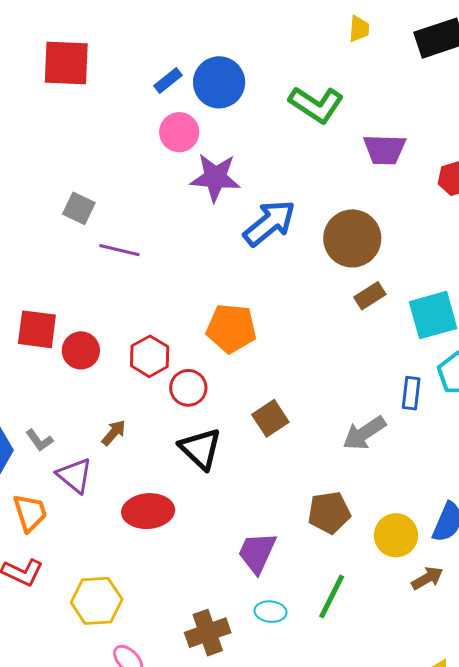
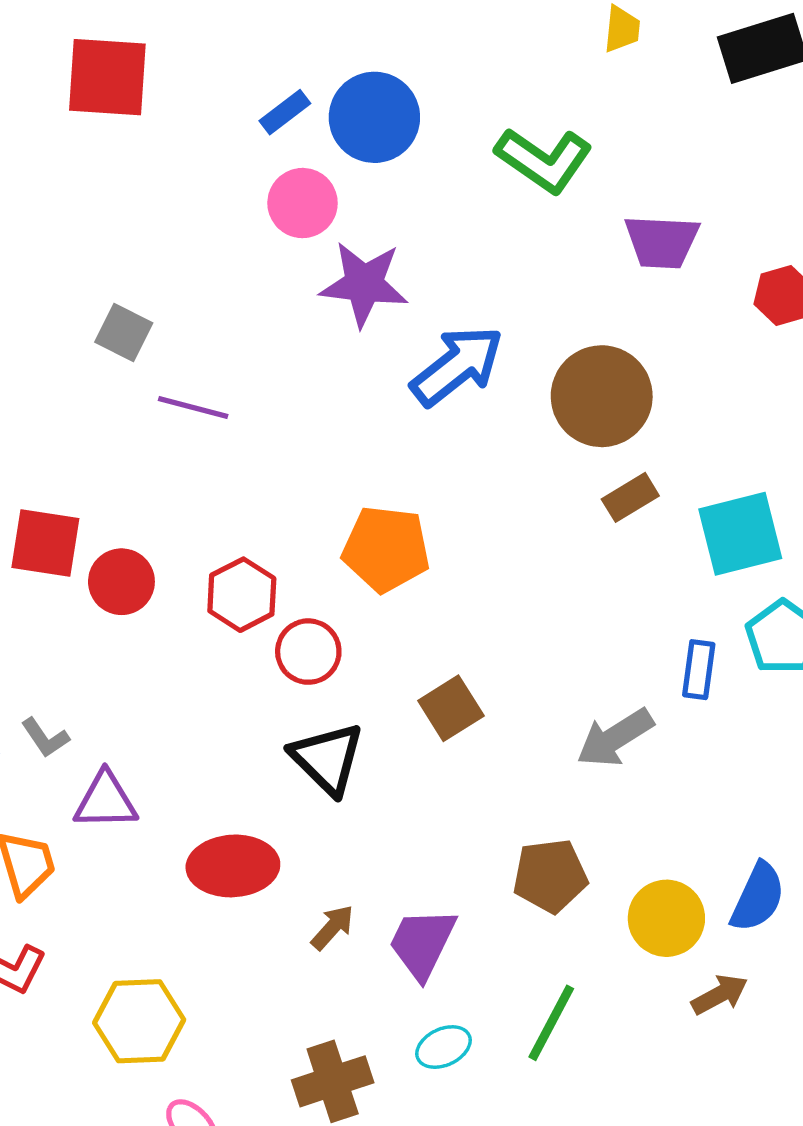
brown arrow: (114, 433) -> (332, 927), moved
purple triangle: (75, 476) -> (106, 801), turned -42
cyan ellipse: (271, 612) -> (444, 1047), turned -32

